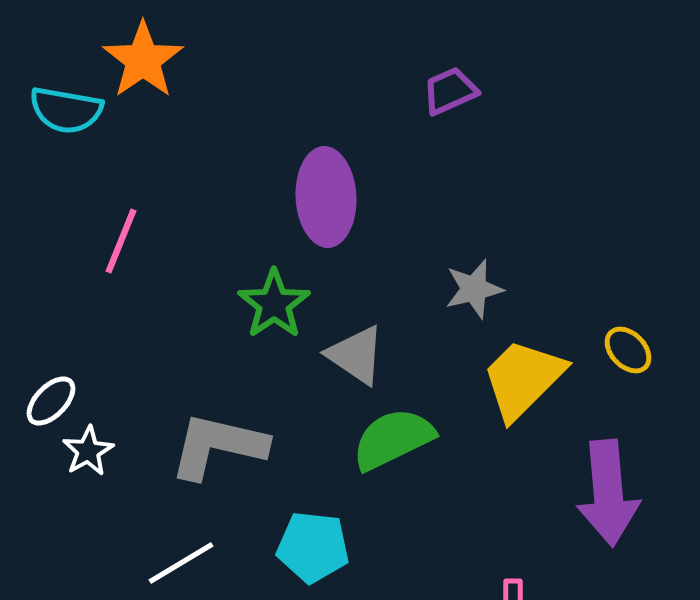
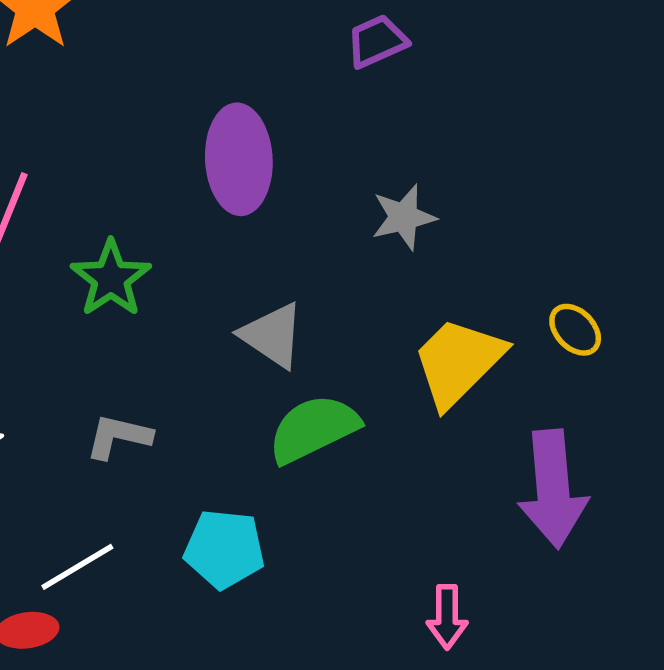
gray star: (474, 289) -> (404, 217), moved
green star: (274, 304) -> (111, 278), moved
gray L-shape: (218, 446) -> (119, 437), size x0.6

